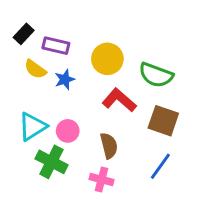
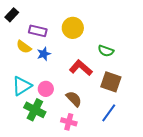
black rectangle: (24, 34) -> (12, 15), moved
yellow circle: (107, 59) -> (73, 28), moved
green semicircle: (156, 75) -> (106, 51), size x0.7
brown semicircle: (109, 146) -> (74, 99), turned -30

